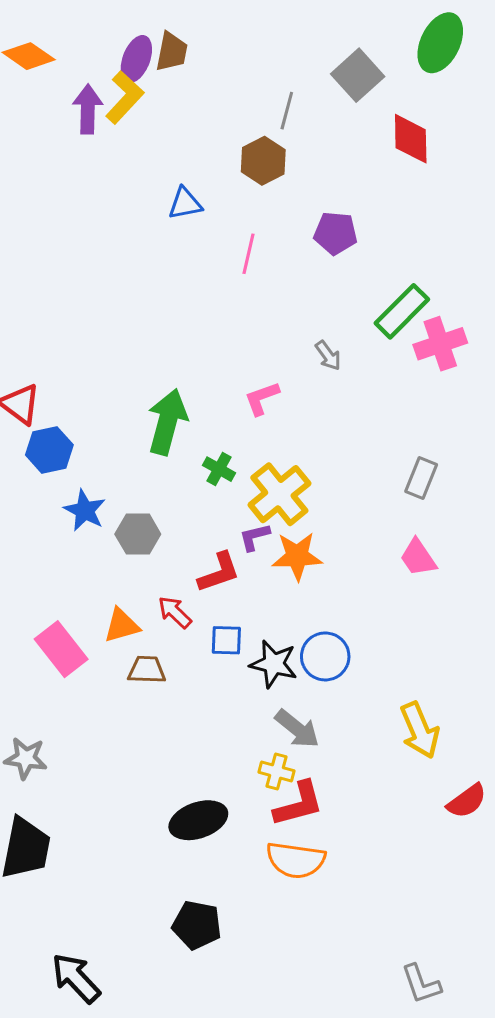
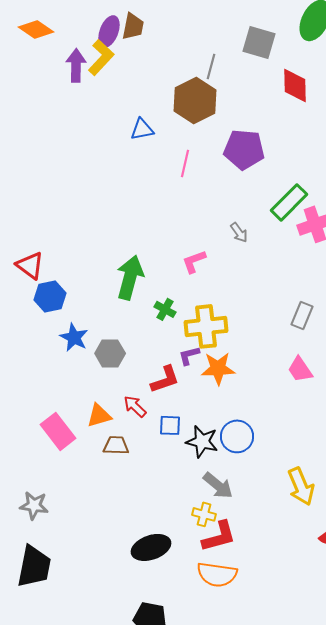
gray square: (358, 75) -> (259, 42), turned -32
brown hexagon: (263, 161) -> (195, 100), size x1.4
purple pentagon: (336, 233) -> (244, 149), size x1.4
yellow cross: (279, 494) -> (206, 326), turned 33

